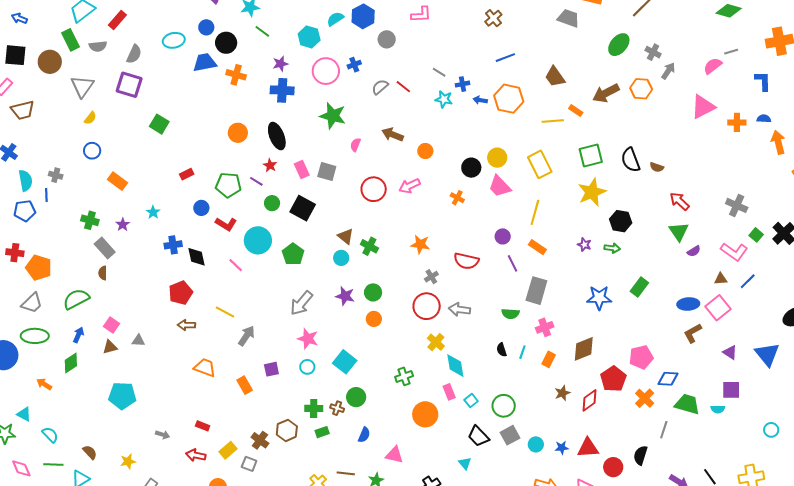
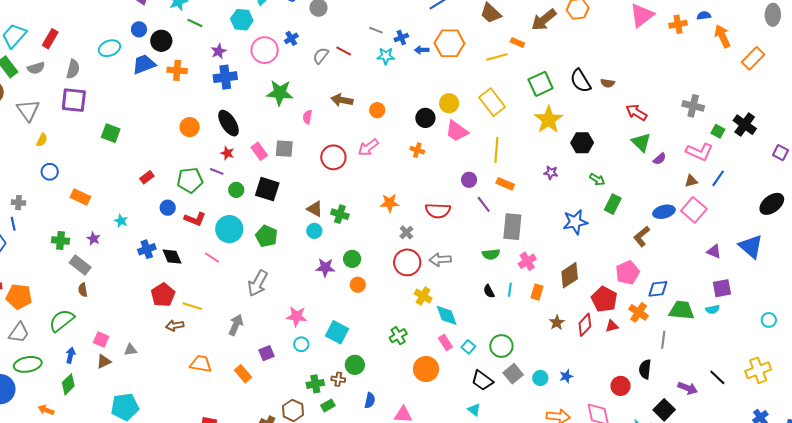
green arrow: (612, 248) -> (597, 179), moved, turned 35
gray arrow: (301, 303) -> (258, 283), moved
yellow line: (225, 312) -> (192, 306), moved
brown L-shape: (693, 333) -> (642, 236), moved
red triangle: (588, 448) -> (612, 326), moved, size x0.6

